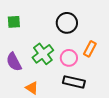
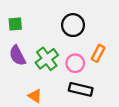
purple semicircle: (14, 62) -> (17, 56), moved

